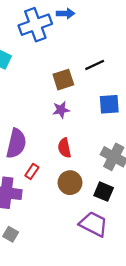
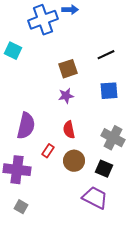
black line: (95, 65) -> (106, 55), moved
red rectangle: (32, 171) -> (48, 151), moved

